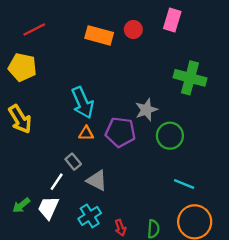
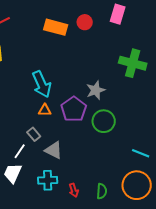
purple pentagon: (120, 132) -> (74, 109), turned 30
green circle: (170, 136) -> (104, 121), moved
cyan line: (184, 184) -> (141, 153), moved
cyan cross: (90, 216) -> (48, 180), turned 30

